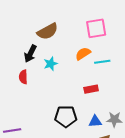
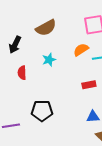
black arrow: (30, 54) -> (15, 45), moved
black pentagon: (66, 116) -> (42, 111), moved

